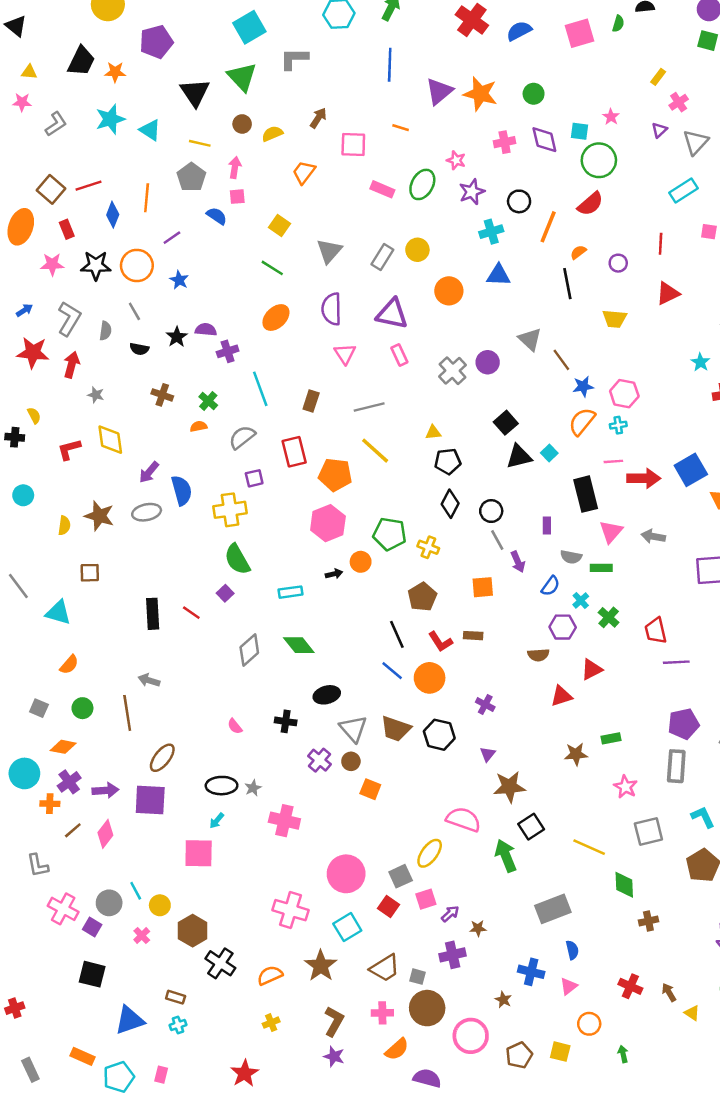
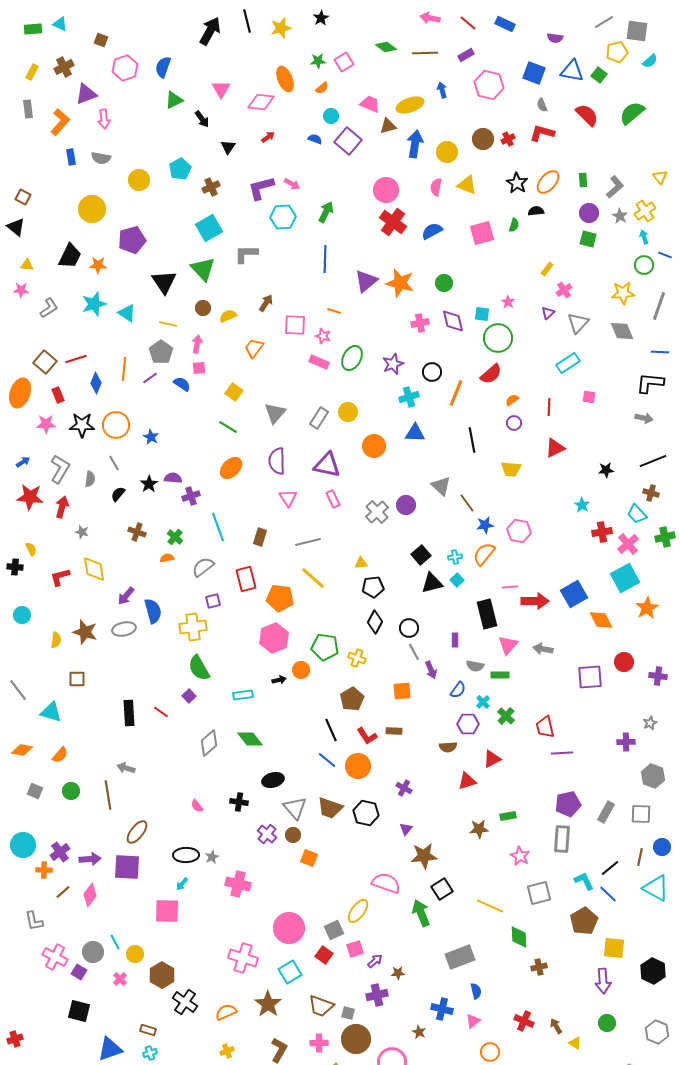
pink star: (456, 160) -> (323, 336), moved
purple line: (172, 238) -> (150, 378), moved
orange semicircle: (578, 252) -> (512, 400), moved
black semicircle: (139, 349) -> (118, 494), turned 119
cyan cross: (618, 425) -> (455, 557), moved
orange diamond: (63, 747) -> (22, 750), moved
brown trapezoid: (385, 968) -> (321, 1006), turned 52

